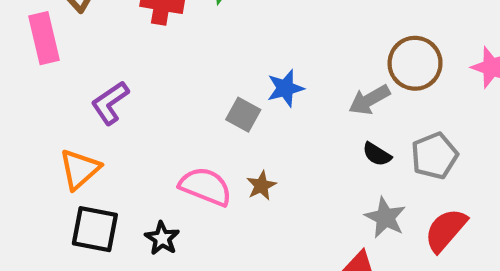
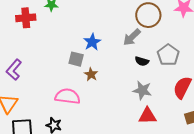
brown star: (261, 186) -> (91, 74), moved
gray star: (385, 218) -> (142, 90), moved

